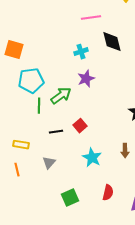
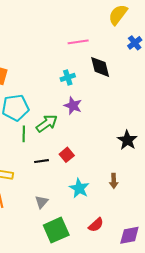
purple star: (86, 79) -> (73, 106), turned -30
gray triangle: (49, 163) -> (42, 202), moved
red semicircle: (108, 193) -> (96, 225), turned 35
green square: (70, 198) -> (56, 230), size x1.4

